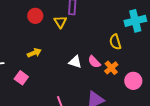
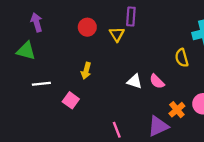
yellow arrow: (34, 53) -> (86, 71), turned 128
orange cross: (111, 68) -> (177, 110), moved

